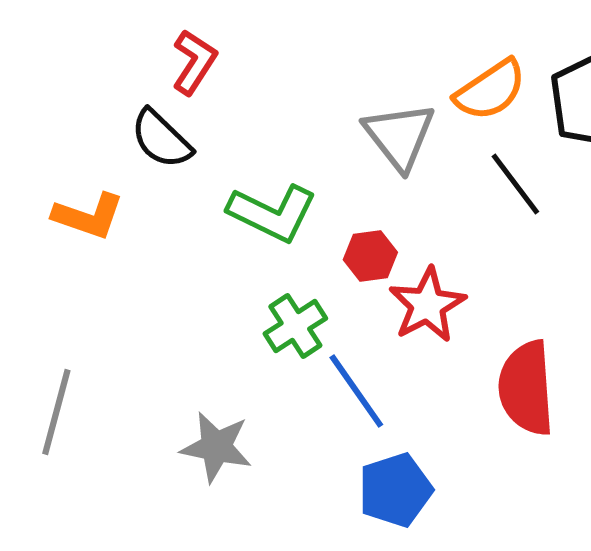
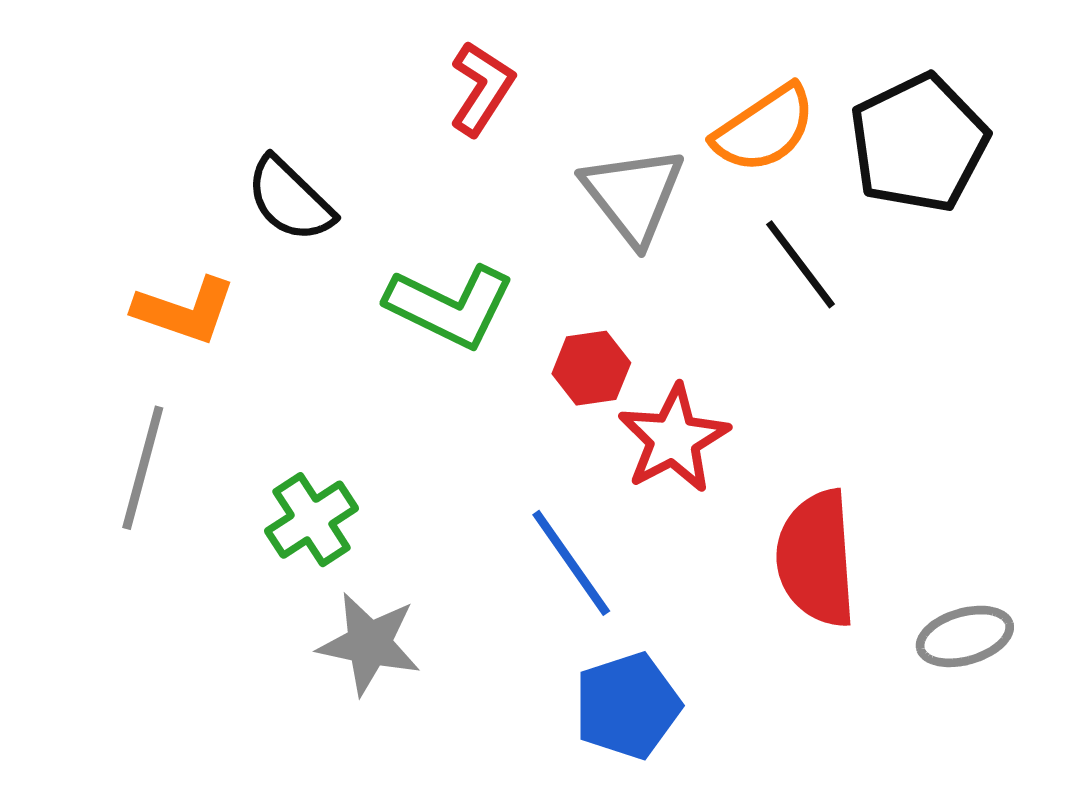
red L-shape: (194, 62) -> (482, 88), moved
green cross: (295, 326) -> (312, 520), moved
gray line: (56, 412) -> (143, 468), moved

